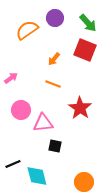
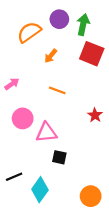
green arrow: (88, 23) -> (83, 25), moved, turned -126
orange arrow: (54, 59) -> (51, 56), moved
red star: (80, 108) -> (95, 115), moved, size x0.6
cyan diamond: (37, 176) -> (40, 190), turned 50

